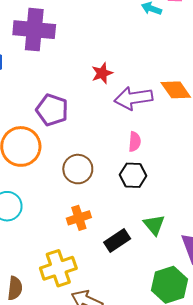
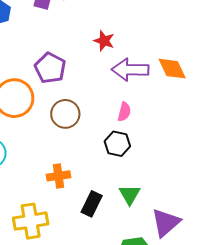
red star: (102, 73) -> (104, 41), turned 30
brown circle: (78, 169) -> (65, 114), moved
black rectangle: (117, 240) -> (92, 204), turned -40

